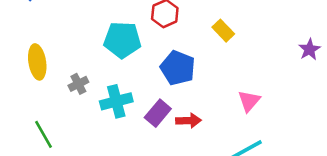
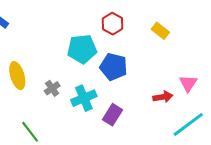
blue pentagon: (178, 68) -> (114, 67), moved
purple rectangle: (158, 113) -> (112, 115), moved
red arrow: (188, 121) -> (163, 97), moved

